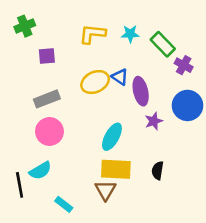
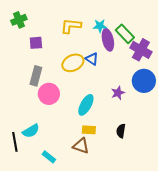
purple cross: (184, 65) -> (141, 50), size x1.5
purple ellipse: (141, 91) -> (108, 40), moved
gray rectangle: (47, 99) -> (36, 76), turned -54
pink circle: (49, 131) -> (49, 94), moved
yellow rectangle: (116, 169) -> (89, 130), size x0.6
brown triangle: (105, 190) -> (81, 146), turned -42

